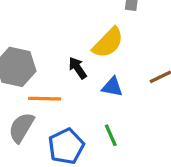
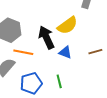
black arrow: (78, 68) -> (46, 37), size x1.6

